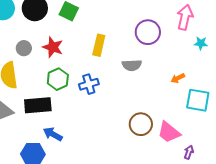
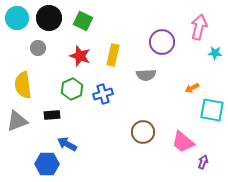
red star: (53, 47) -> (80, 56), moved
gray circle: (24, 48) -> (38, 48), moved
black rectangle: (38, 105) -> (52, 115), size x0.6
brown circle: (141, 124) -> (143, 132), moved

